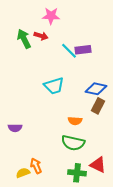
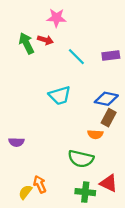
purple rectangle: (83, 50) -> (111, 55), moved
orange semicircle: (75, 121) -> (95, 134), moved
yellow semicircle: (23, 173) -> (25, 192), turned -32

